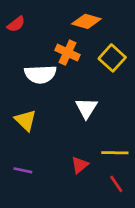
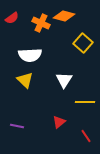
orange cross: (68, 53) -> (41, 23), moved
yellow triangle: (26, 120) -> (25, 80), moved
yellow line: (115, 153) -> (85, 102), moved

